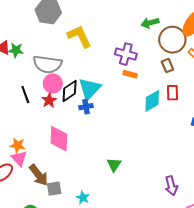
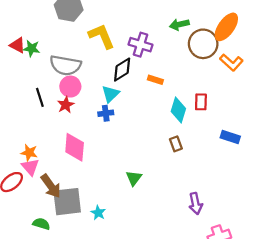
purple cross: (126, 54) -> (140, 45), moved
brown rectangle: (167, 65) -> (176, 144), moved
cyan triangle: (90, 89) -> (110, 94), size x0.7
black diamond: (70, 91) -> (122, 70), moved
cyan diamond: (152, 101) -> (178, 110), turned -45
gray square: (54, 189) -> (67, 202), size x1.8

